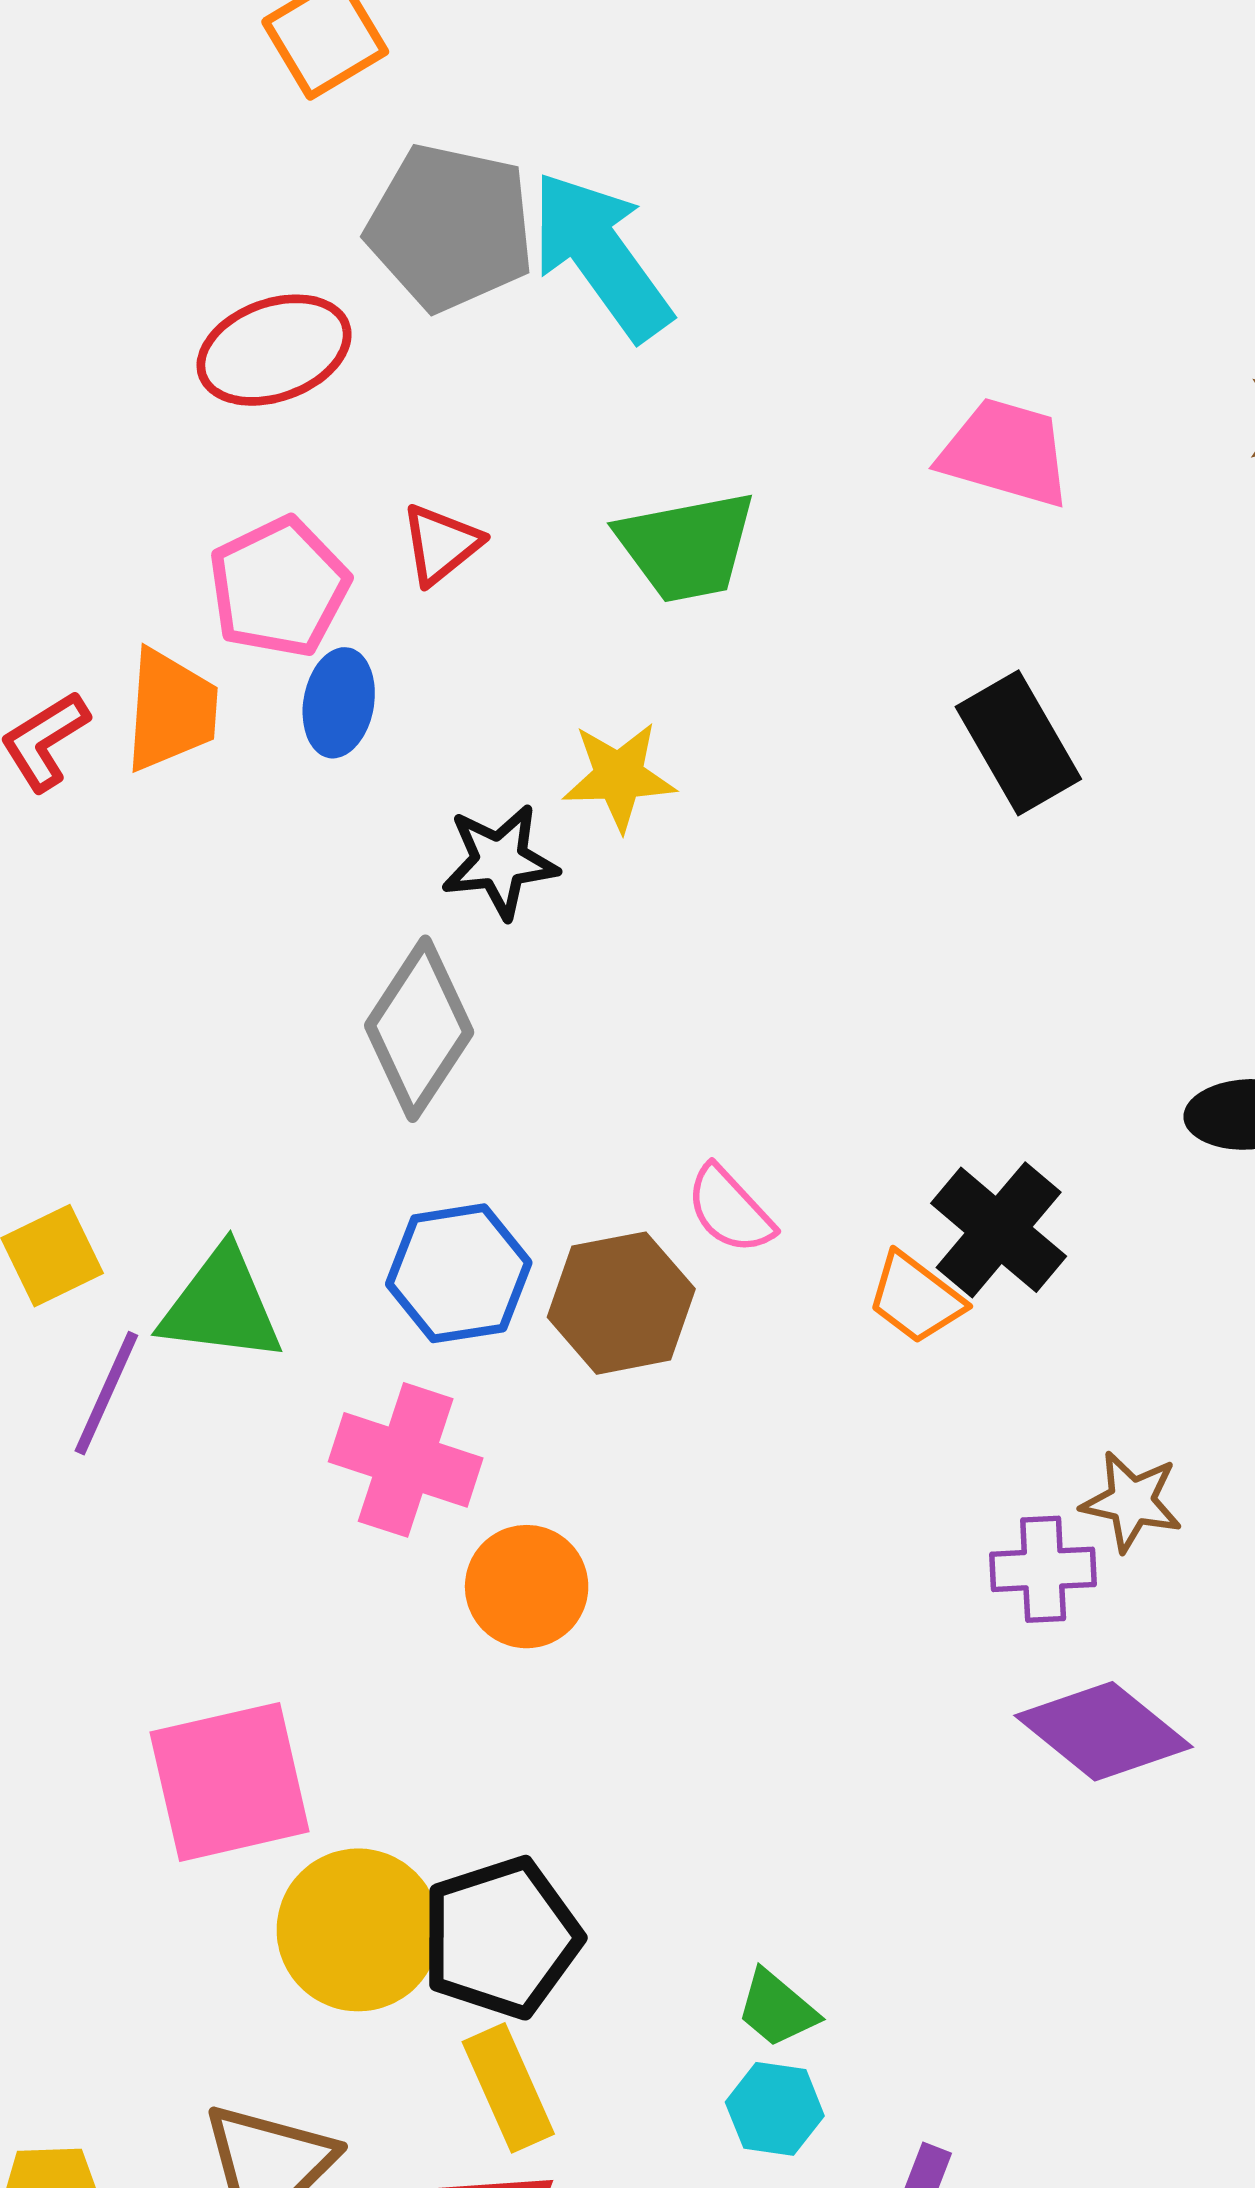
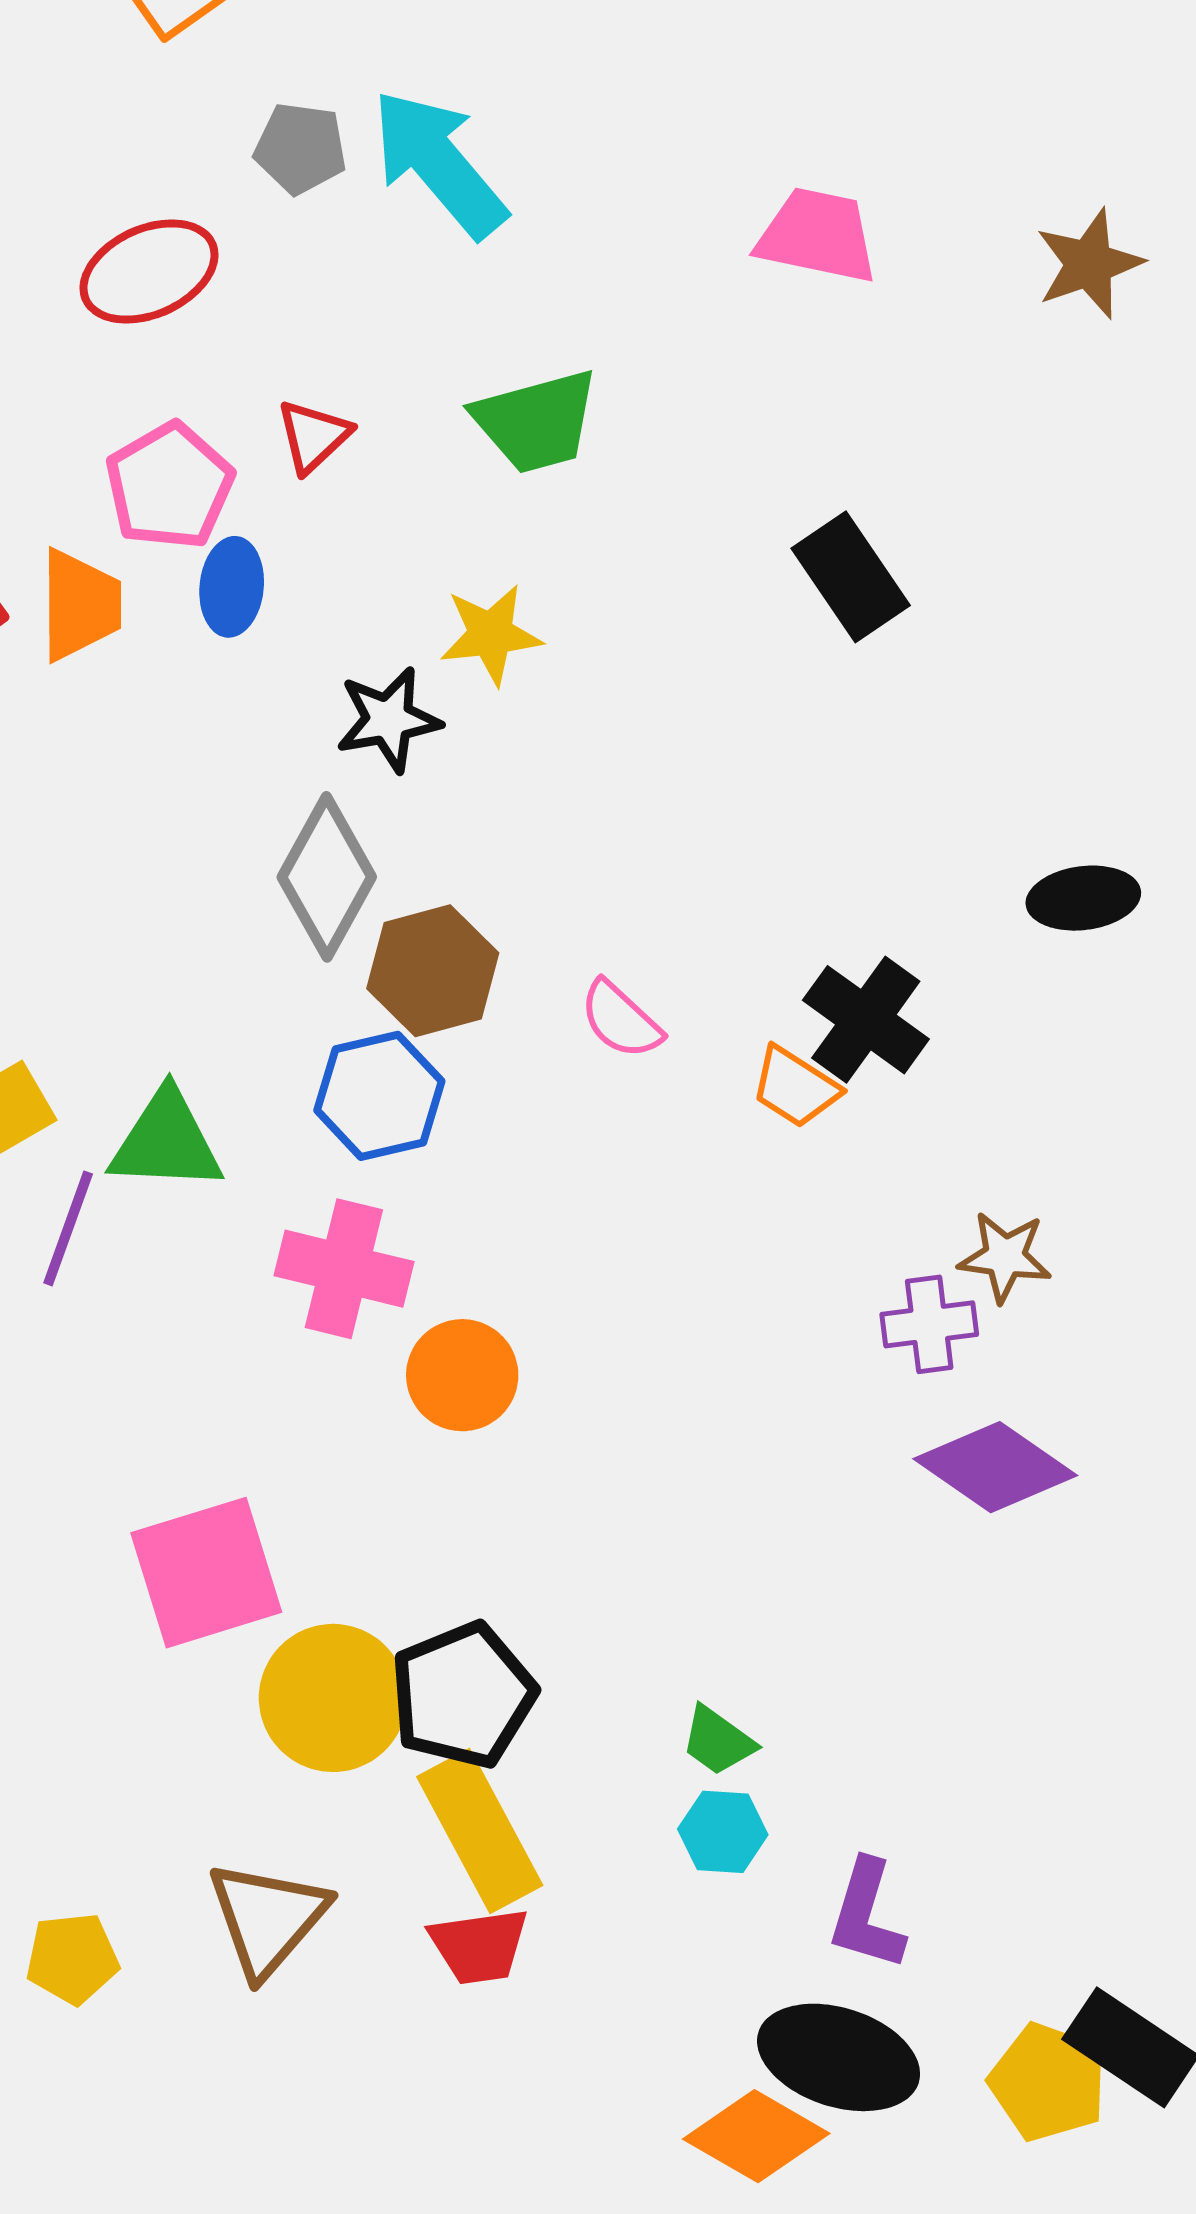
gray pentagon: (450, 227) -> (300, 148), size x0.6
pink trapezoid: (1006, 452) -> (817, 235), moved
brown hexagon: (621, 1303) -> (433, 971), moved
yellow rectangle: (508, 2088) -> (480, 1831), size x1.4

